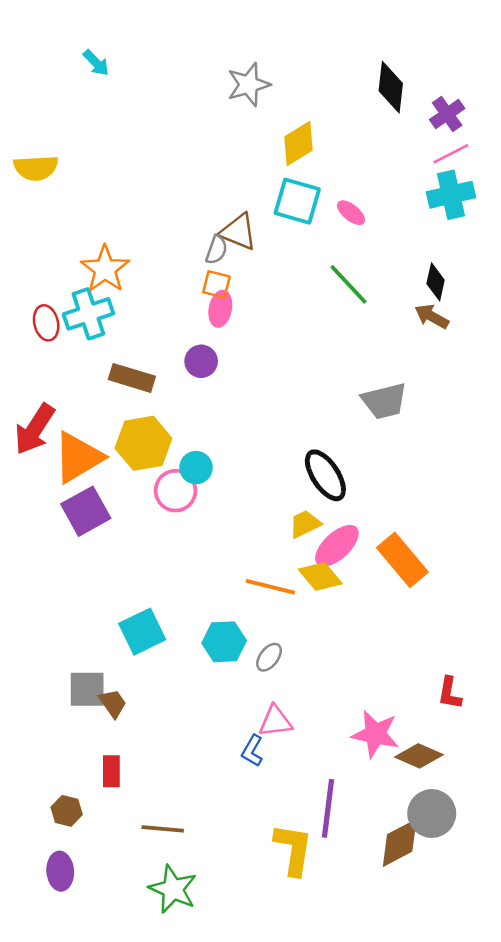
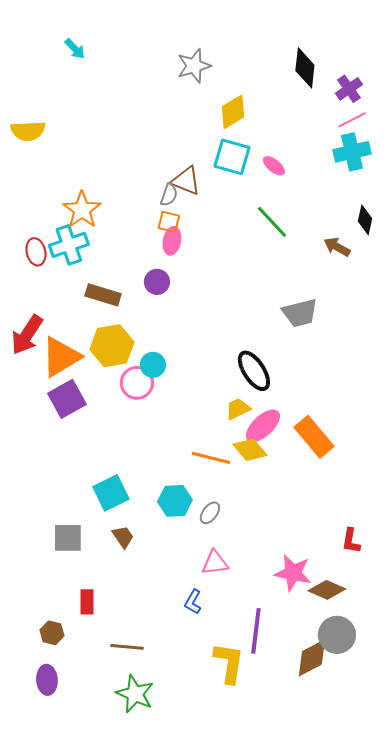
black diamond: (436, 282) -> (365, 220), moved
brown trapezoid: (113, 703) -> (123, 537), moved
blue L-shape: (252, 751) -> (193, 602), moved

